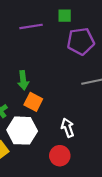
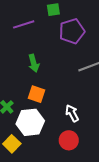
green arrow: (23, 80) -> (34, 63), moved

